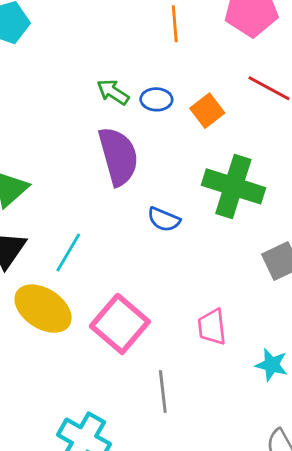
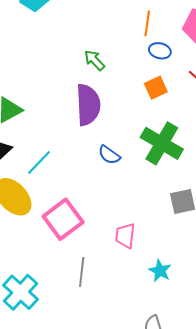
blue ellipse: (156, 99) -> (160, 51), moved

